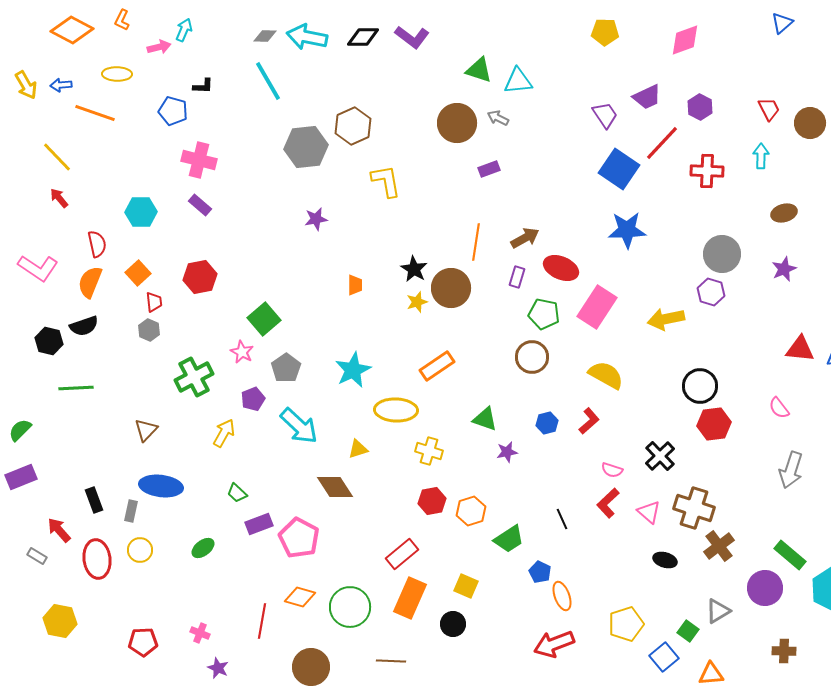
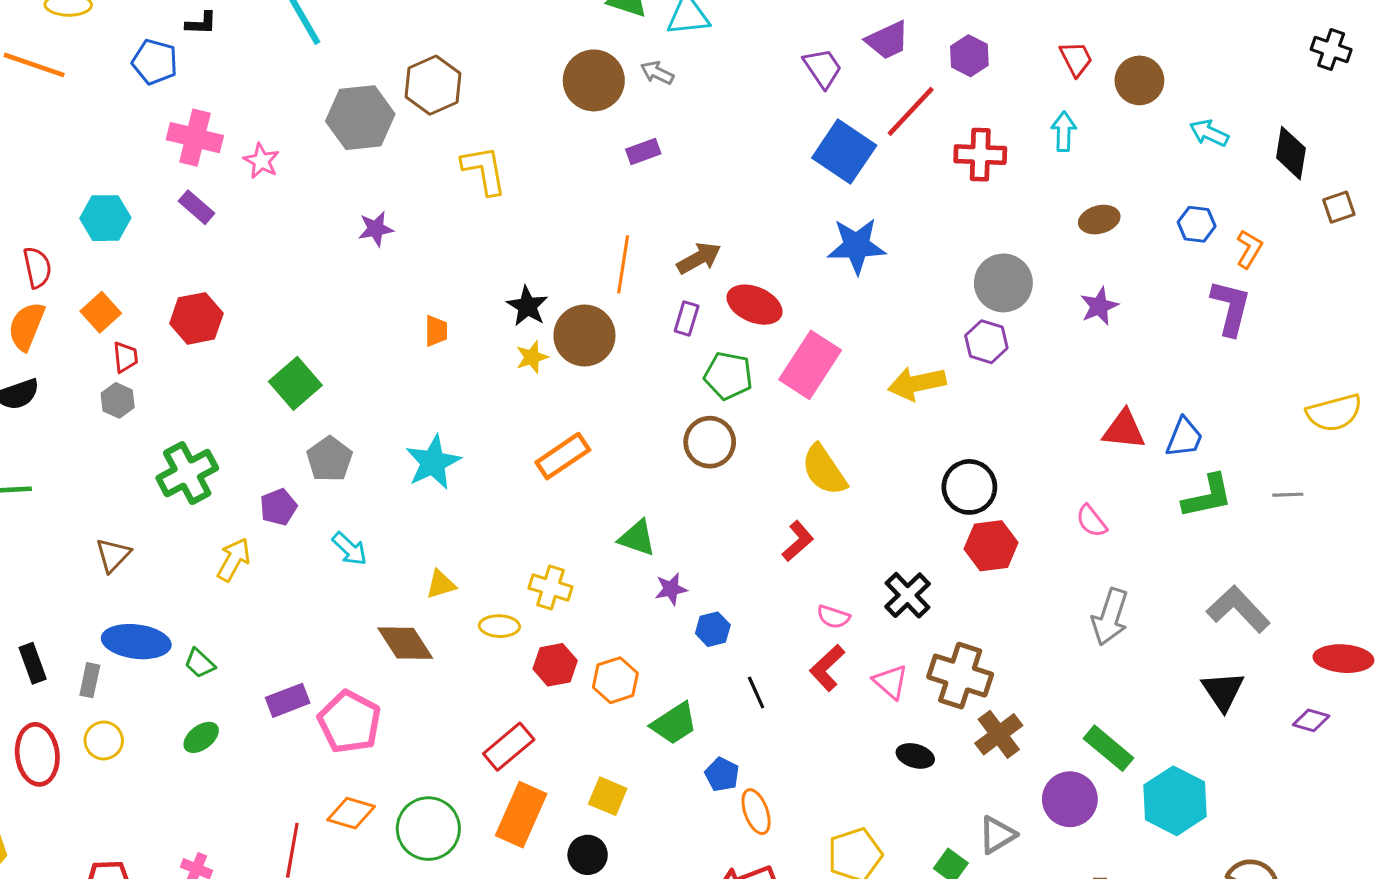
pink star: (242, 352) -> (261, 161), moved
yellow semicircle: (606, 375) -> (824, 470), turned -153
yellow ellipse: (396, 410) -> (499, 626), moved, size x0.6
blue hexagon: (547, 423) -> (713, 629), moved
cyan arrow: (299, 426) -> (350, 549), size x0.6
green trapezoid: (237, 493) -> (200, 663), moved

